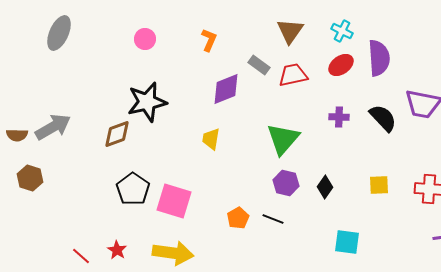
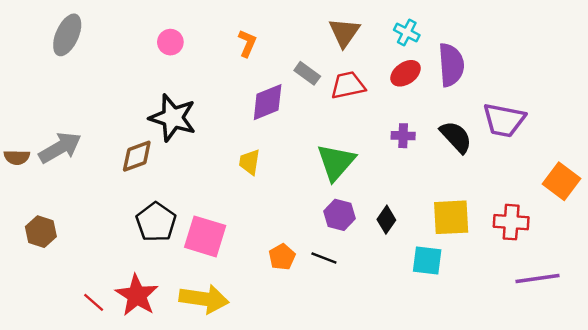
black star: (147, 102) -> (173, 118), turned 30
brown hexagon: (30, 178) -> (41, 232), moved
yellow square: (379, 185) -> (451, 217), size x1.6
cyan square: (347, 242) -> (427, 260), moved
red star: (117, 250) -> (137, 295), size x1.8

